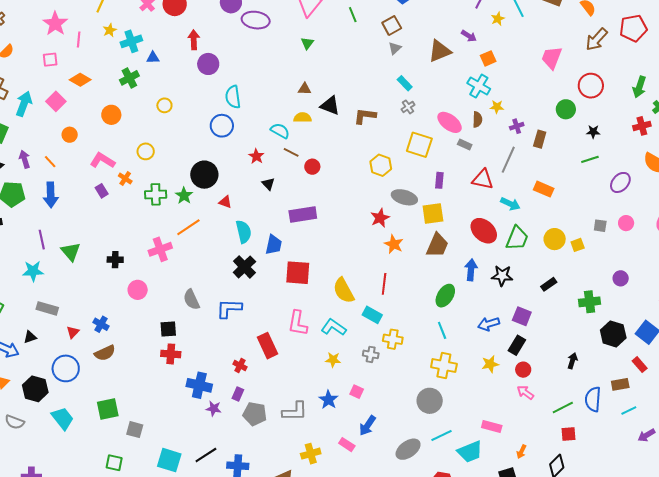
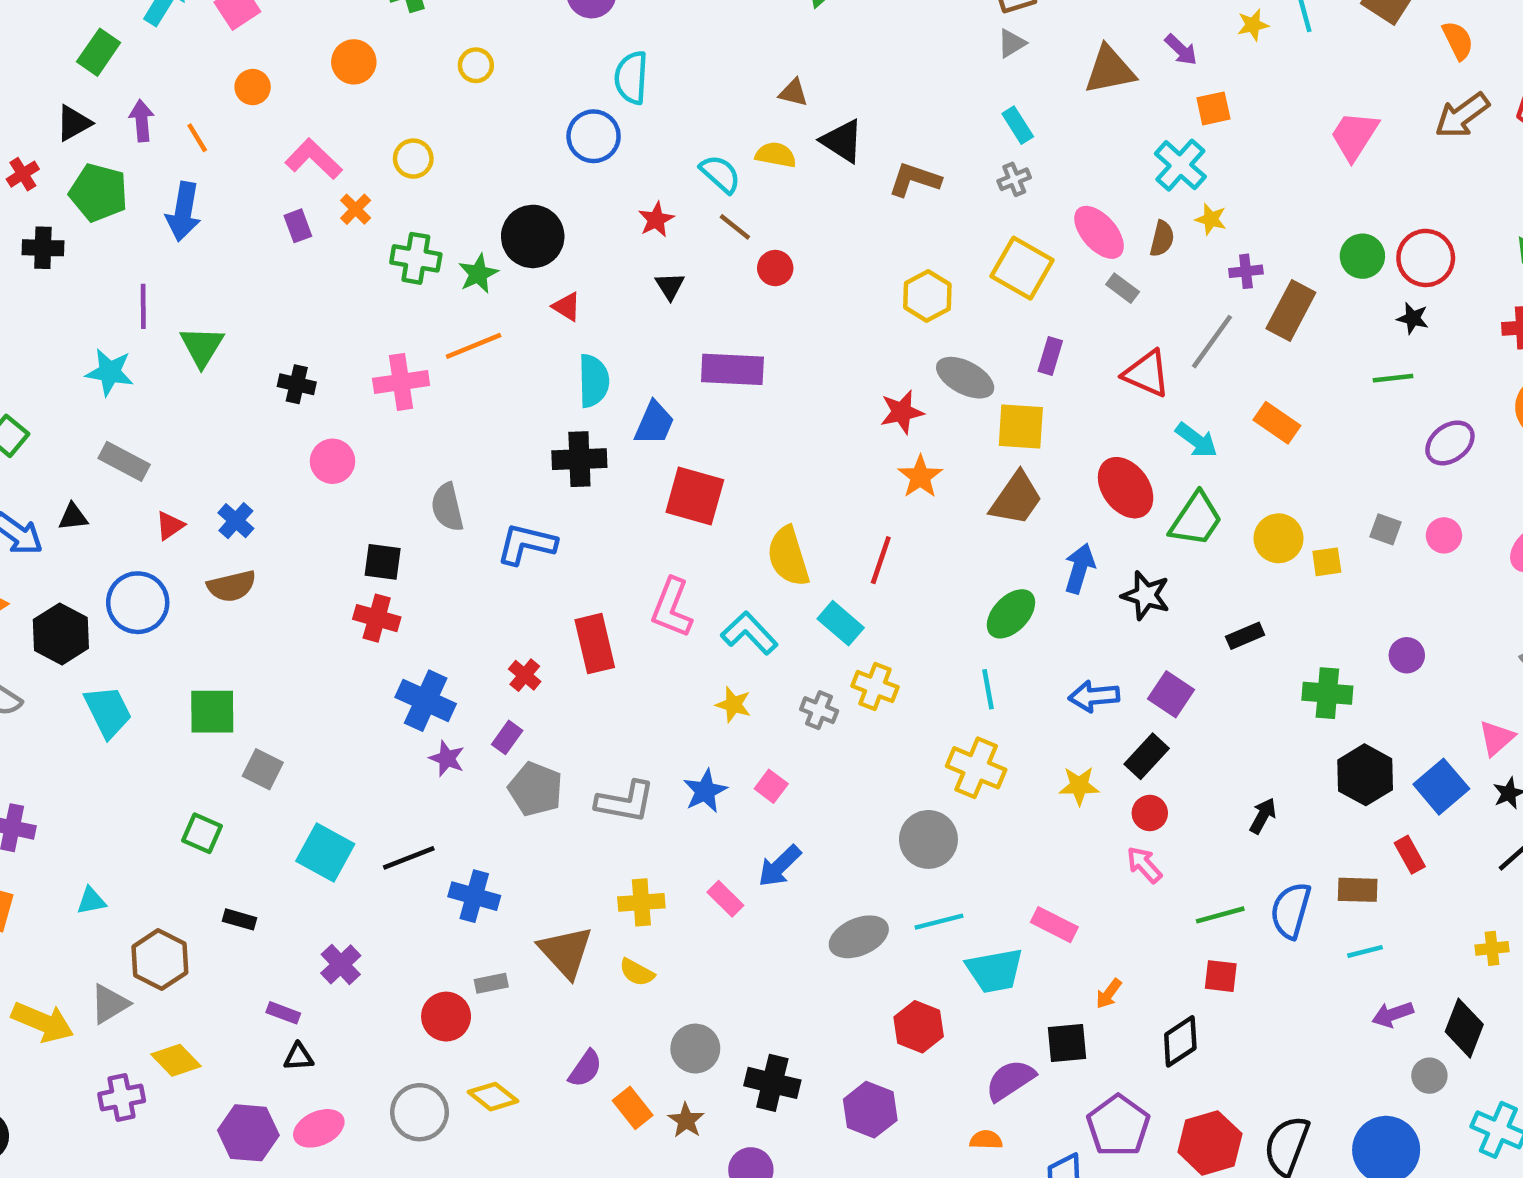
red circle: (591, 86) -> (1426, 258), moved
brown rectangle: (540, 139) -> (1291, 310), size x1.4
black cross: (244, 267) -> (579, 459), turned 30

